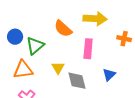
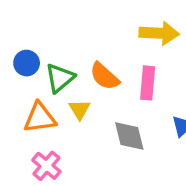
orange semicircle: (63, 29) -> (104, 76), moved
yellow triangle: (58, 68) -> (80, 109), moved

